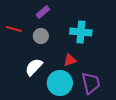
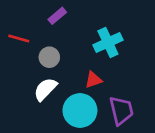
cyan cross: (81, 32) -> (108, 43), turned -30
gray circle: (41, 36) -> (49, 57), moved

